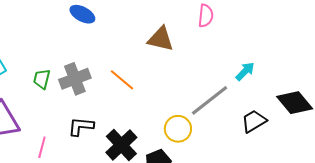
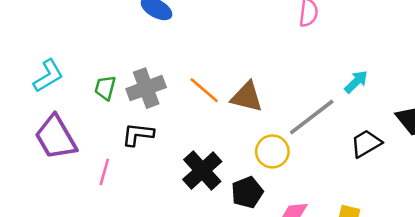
brown triangle: (161, 39) -> (247, 97), moved
black L-shape: (81, 126) -> (138, 134), moved

